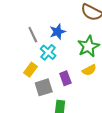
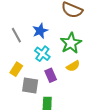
cyan cross: (48, 52) -> (42, 54), moved
gray square: (44, 87) -> (30, 85), turned 30

